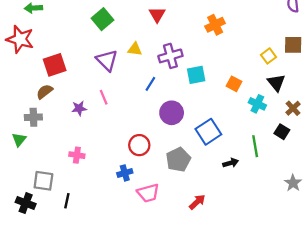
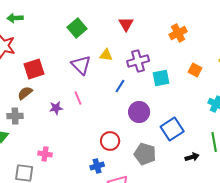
orange square: (234, 84) -> (195, 70), moved
pink cross: (77, 155) -> (45, 154), moved
gray pentagon: (178, 160) -> (145, 154), turned -30

